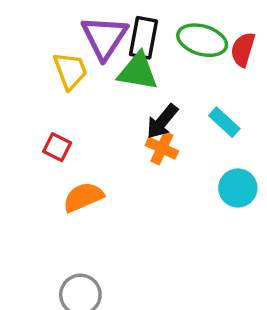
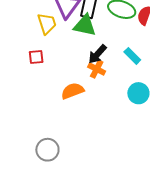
red square: (57, 147) -> (36, 57), moved, turned -35
orange semicircle: (83, 197) -> (72, 91), moved

